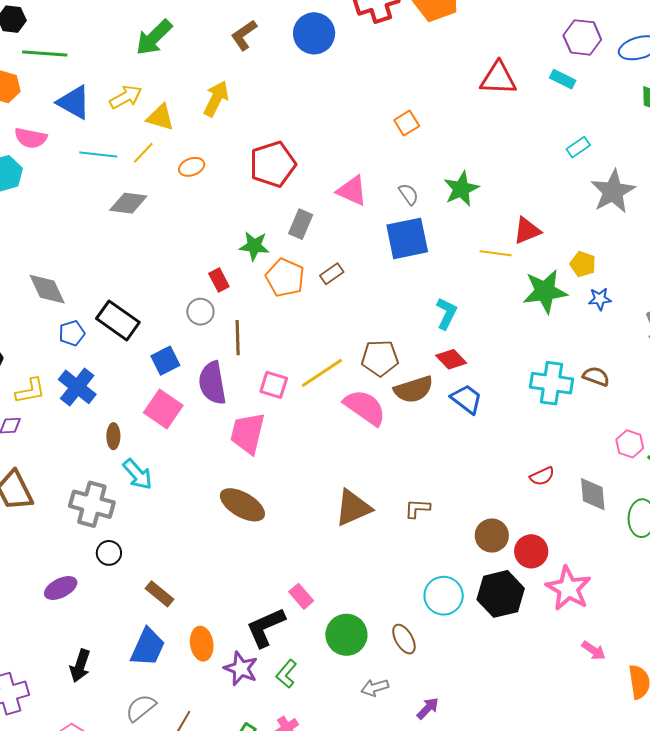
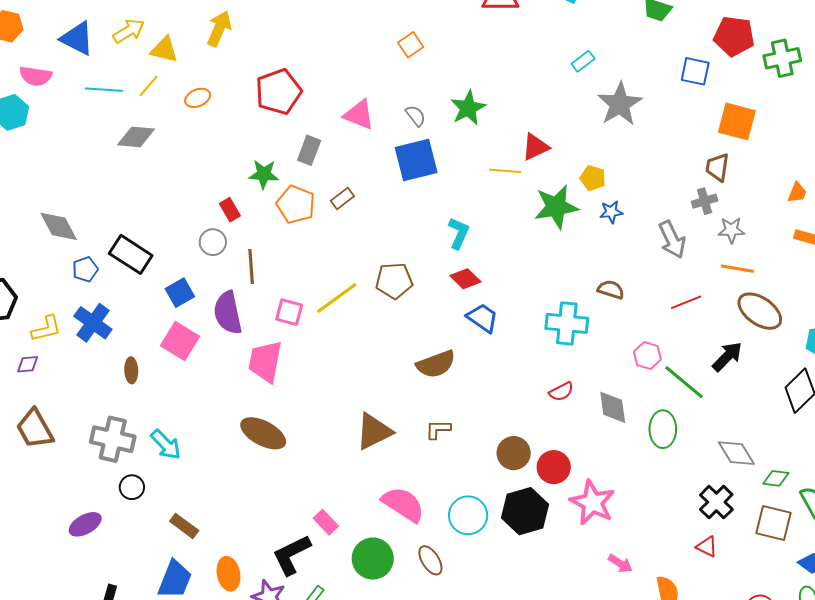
cyan cross: (552, 383) -> (567, 323), moved
brown semicircle: (414, 389) -> (436, 364), moved
pink semicircle: (365, 407) -> (403, 504), moved
cyan arrow: (138, 474) -> (166, 445), moved

